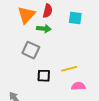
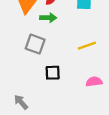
yellow line: (69, 69) -> (87, 46), moved

